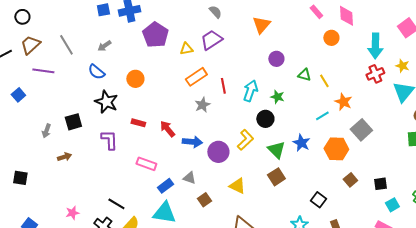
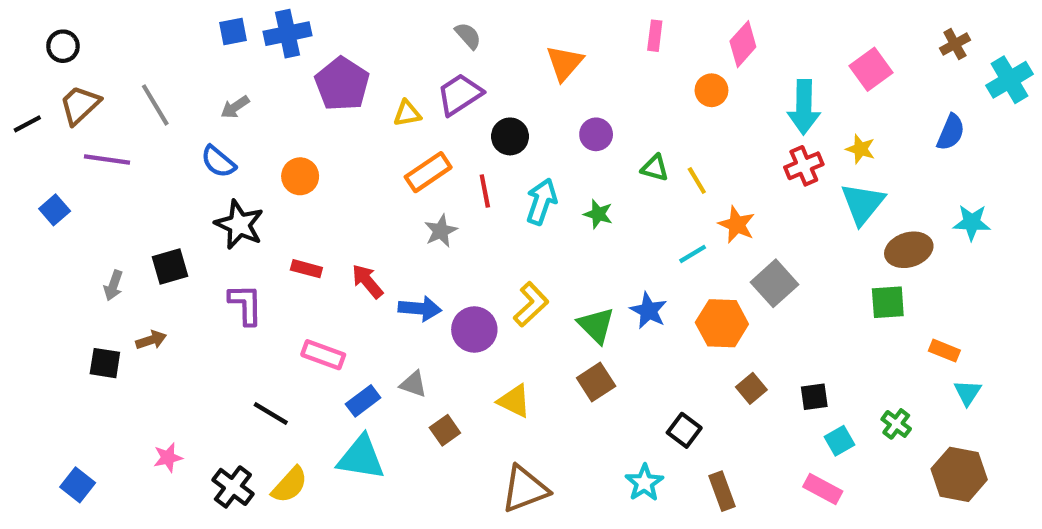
pink rectangle: (316, 12) -> (655, 36), moved, turned 48
pink diamond: (346, 16) -> (743, 44), turned 45
black circle: (265, 119) -> (510, 136), moved
black square: (20, 178) -> (105, 363), moved
black line: (116, 204) -> (271, 413), moved

